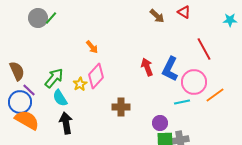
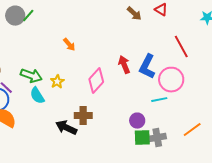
pink diamond: (96, 76) -> (96, 81), moved
green arrow: (54, 78) -> (31, 76), turned 70
orange line: (215, 95) -> (192, 130), moved
brown cross: (121, 107) -> (83, 116), moved
black arrow: (66, 123) -> (66, 128), moved, turned -55

